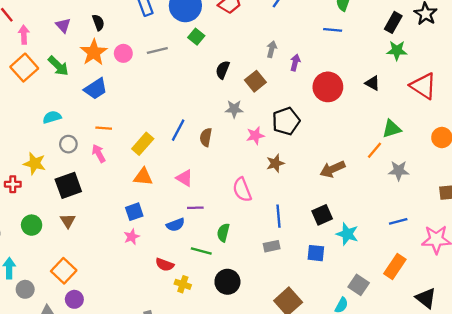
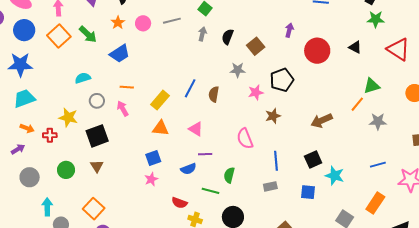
gray arrow: (272, 49) -> (202, 34), moved
orange star: (94, 52) -> (118, 23), size x0.6

